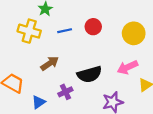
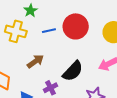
red circle: (93, 27) -> (76, 26), size x1.6
black semicircle: (89, 74) -> (73, 71), turned -30

